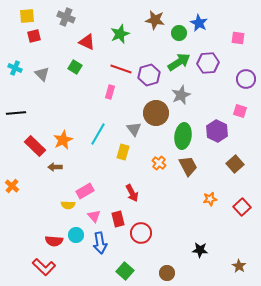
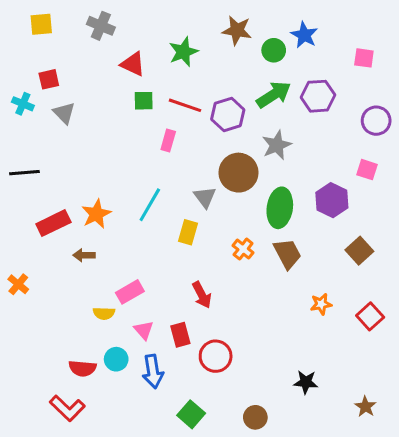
red square: (34, 36) -> (49, 79), moved
green square: (75, 67) -> (144, 101), moved, turned -32
red rectangle: (35, 146) -> (53, 223), turned -70

